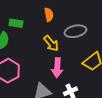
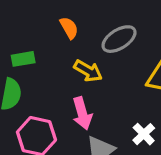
pink arrow: (57, 68) -> (82, 113), moved

